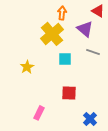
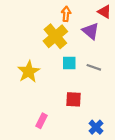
gray line: (93, 52) -> (94, 67), moved
yellow star: (27, 67) -> (29, 72), size x1.5

